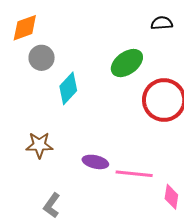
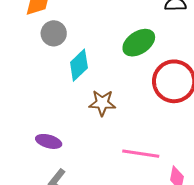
brown star: (39, 145) -> (102, 103), moved
purple ellipse: (95, 162) -> (49, 141), moved

